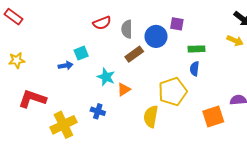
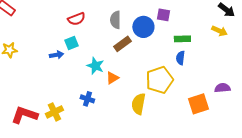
red semicircle: (102, 23) -> (76, 19), moved
red L-shape: (32, 99) -> (24, 115), moved
yellow cross: (63, 125) -> (54, 112), size x0.7

